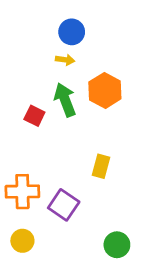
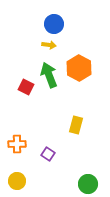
orange cross: (22, 192) -> (17, 144), size x0.7
purple square: (64, 205) -> (48, 154), size x0.6

